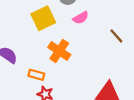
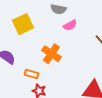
yellow square: (43, 18) -> (23, 24), moved

